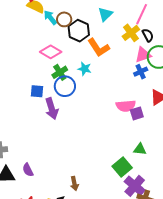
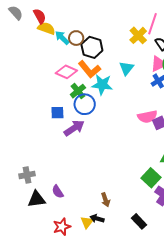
cyan triangle: (105, 14) -> (126, 68), moved
yellow cross: (131, 33) -> (138, 35), moved
orange L-shape: (99, 48) -> (89, 69), moved
cyan star: (85, 69) -> (102, 85), size x1.5
purple arrow: (52, 109) -> (74, 128), turned -100

